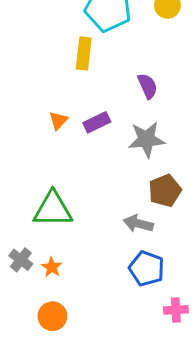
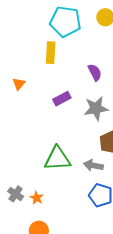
orange triangle: (58, 121) -> (19, 84), moved
green triangle: (53, 209) -> (57, 159), moved

